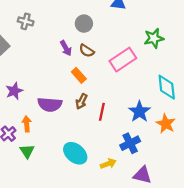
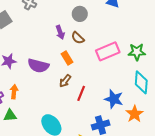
green star: (154, 38) -> (137, 52), moved
purple semicircle: (50, 104) -> (38, 66), moved
blue star: (139, 112) -> (114, 99), turned -30
green triangle: (27, 151) -> (10, 115), turned 48

